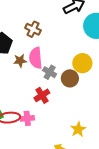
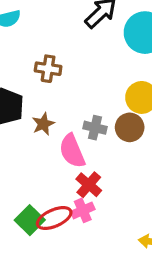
pink semicircle: (36, 58) -> (72, 151), moved
red cross: (42, 95) -> (89, 185), moved

